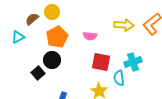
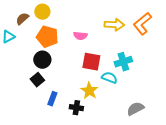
orange pentagon: (57, 37) -> (47, 37), turned -30
black square: (38, 73) -> (37, 80), moved
cyan semicircle: (119, 78) -> (109, 78), turned 119

